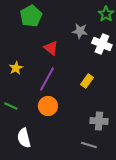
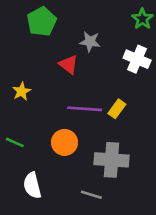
gray star: (80, 31) -> (90, 42), moved
purple line: (47, 79) -> (85, 109), moved, turned 65
gray cross: (99, 121) -> (112, 160), moved, size x1.4
gray line: (89, 145) -> (91, 195), moved

